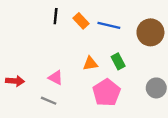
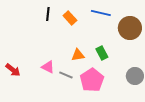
blue line: (109, 25) -> (101, 13), moved
red arrow: (15, 81) -> (13, 70), turned 35
gray line: (49, 101) -> (66, 75), moved

